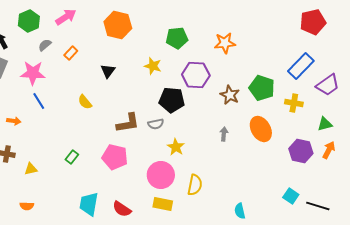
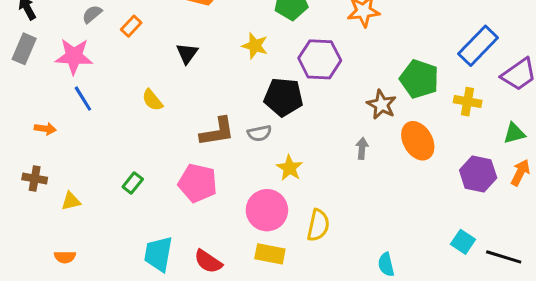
brown star: (230, 95) -> (382, 105), moved

